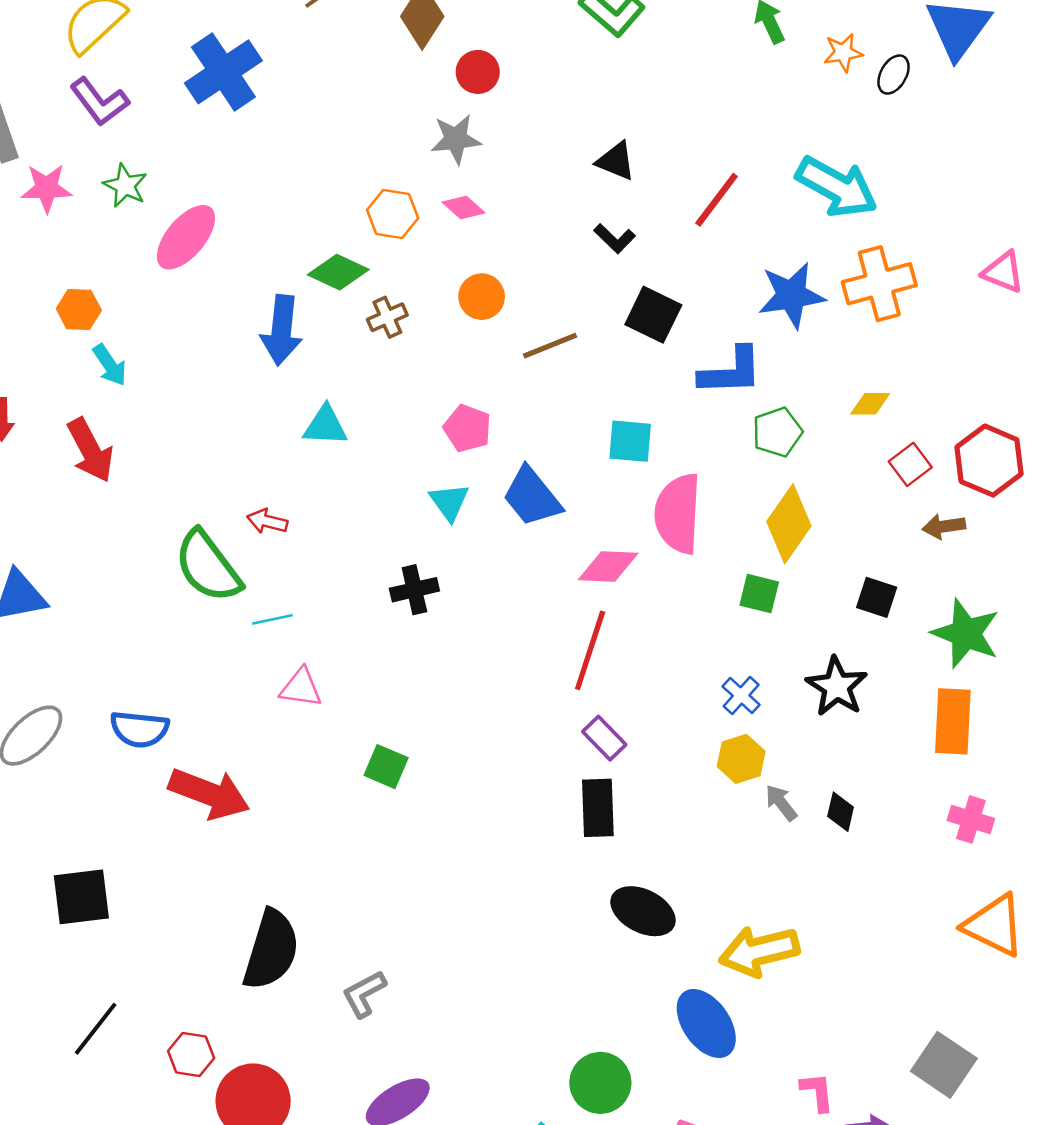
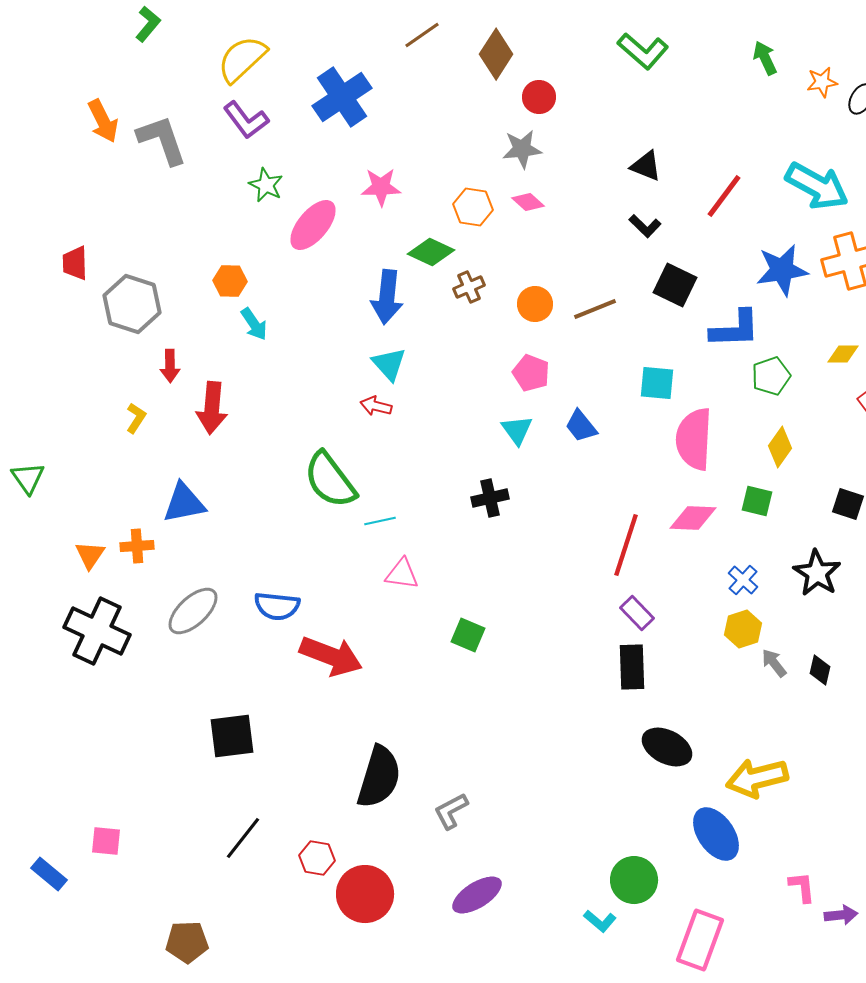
pink star: (46, 188) -> (381, 187), moved
orange circle: (482, 297) -> (535, 304), moved
cyan triangle: (325, 426) -> (389, 364), moved, turned 45
red arrow: (90, 450) -> (212, 408), moved, turned 33
blue trapezoid: (532, 497) -> (581, 426), size x0.7
red arrow: (267, 521) -> (376, 406), moved
yellow diamond: (789, 524) -> (780, 447), size x0.7
pink diamond: (608, 566) -> (693, 518), moved

